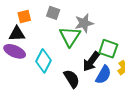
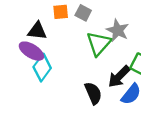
orange square: (24, 16) -> (61, 12), moved
gray star: (84, 23) -> (118, 30), turned 30
cyan diamond: (43, 61) -> (42, 68), moved

